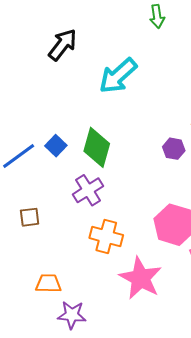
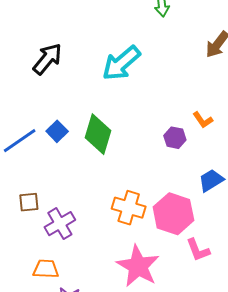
black arrow: (63, 45) -> (47, 59), moved
purple cross: (88, 190) -> (60, 224), moved
orange cross: (106, 237) -> (129, 208), moved

